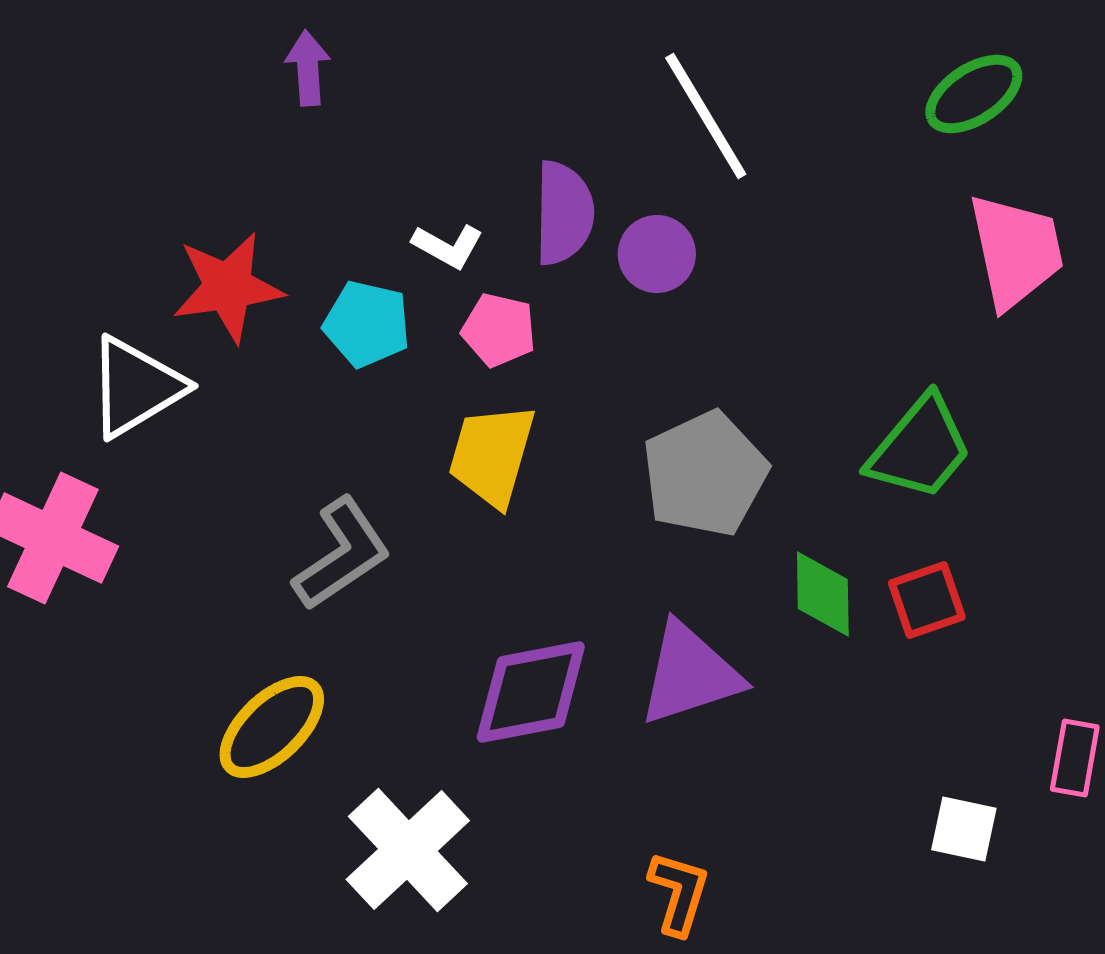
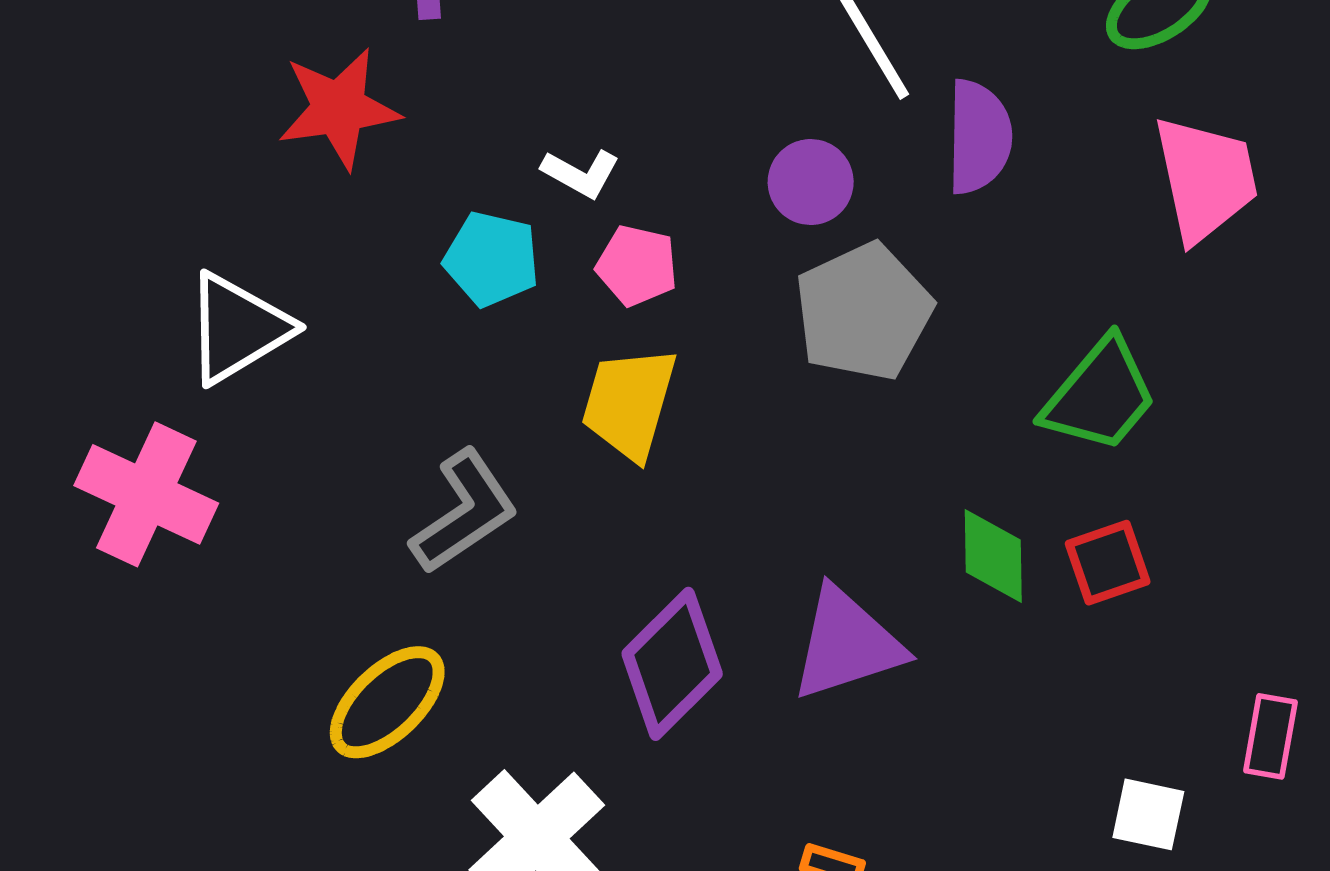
purple semicircle: (564, 213) -> (979, 137), moved
red star: (228, 287) -> (339, 108), moved
gray pentagon: (705, 474) -> (863, 312), moved
purple diamond: (531, 692) -> (672, 664), turned -34

